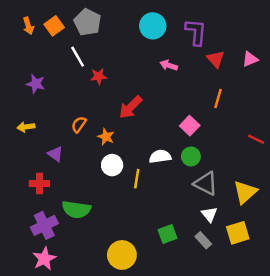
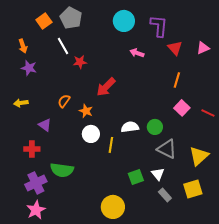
orange arrow: (28, 26) -> (23, 46), moved
pink square: (190, 126) -> (182, 108), moved
white triangle: (209, 214) -> (158, 174), moved
green square: (168, 234) -> (136, 177), moved
yellow circle: (122, 255) -> (113, 207), moved

